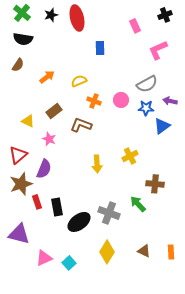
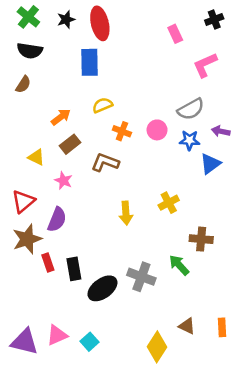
blue rectangle: (100, 48) -> (89, 62), moved, size x1.5
orange arrow: (47, 77) -> (61, 117), moved
purple triangle: (19, 234) -> (25, 342), moved
yellow diamond: (107, 252) -> (157, 347), moved

